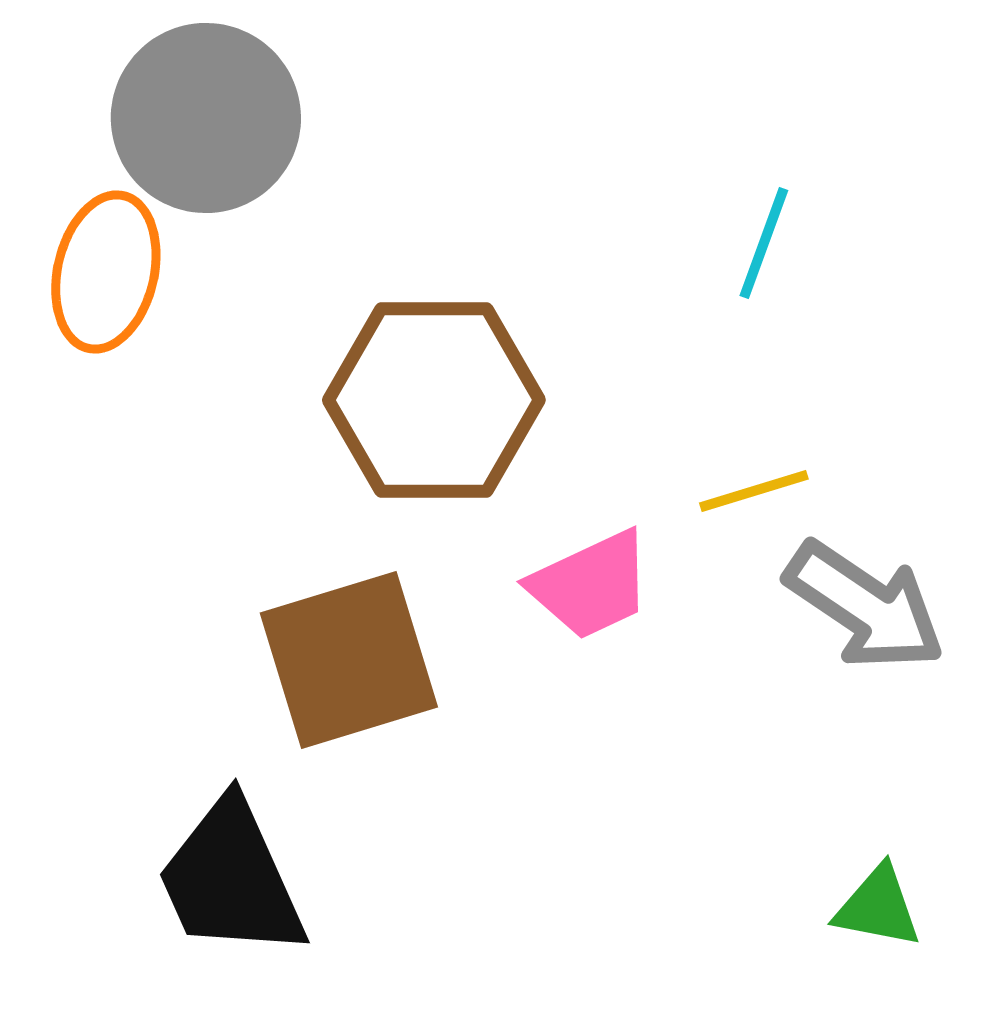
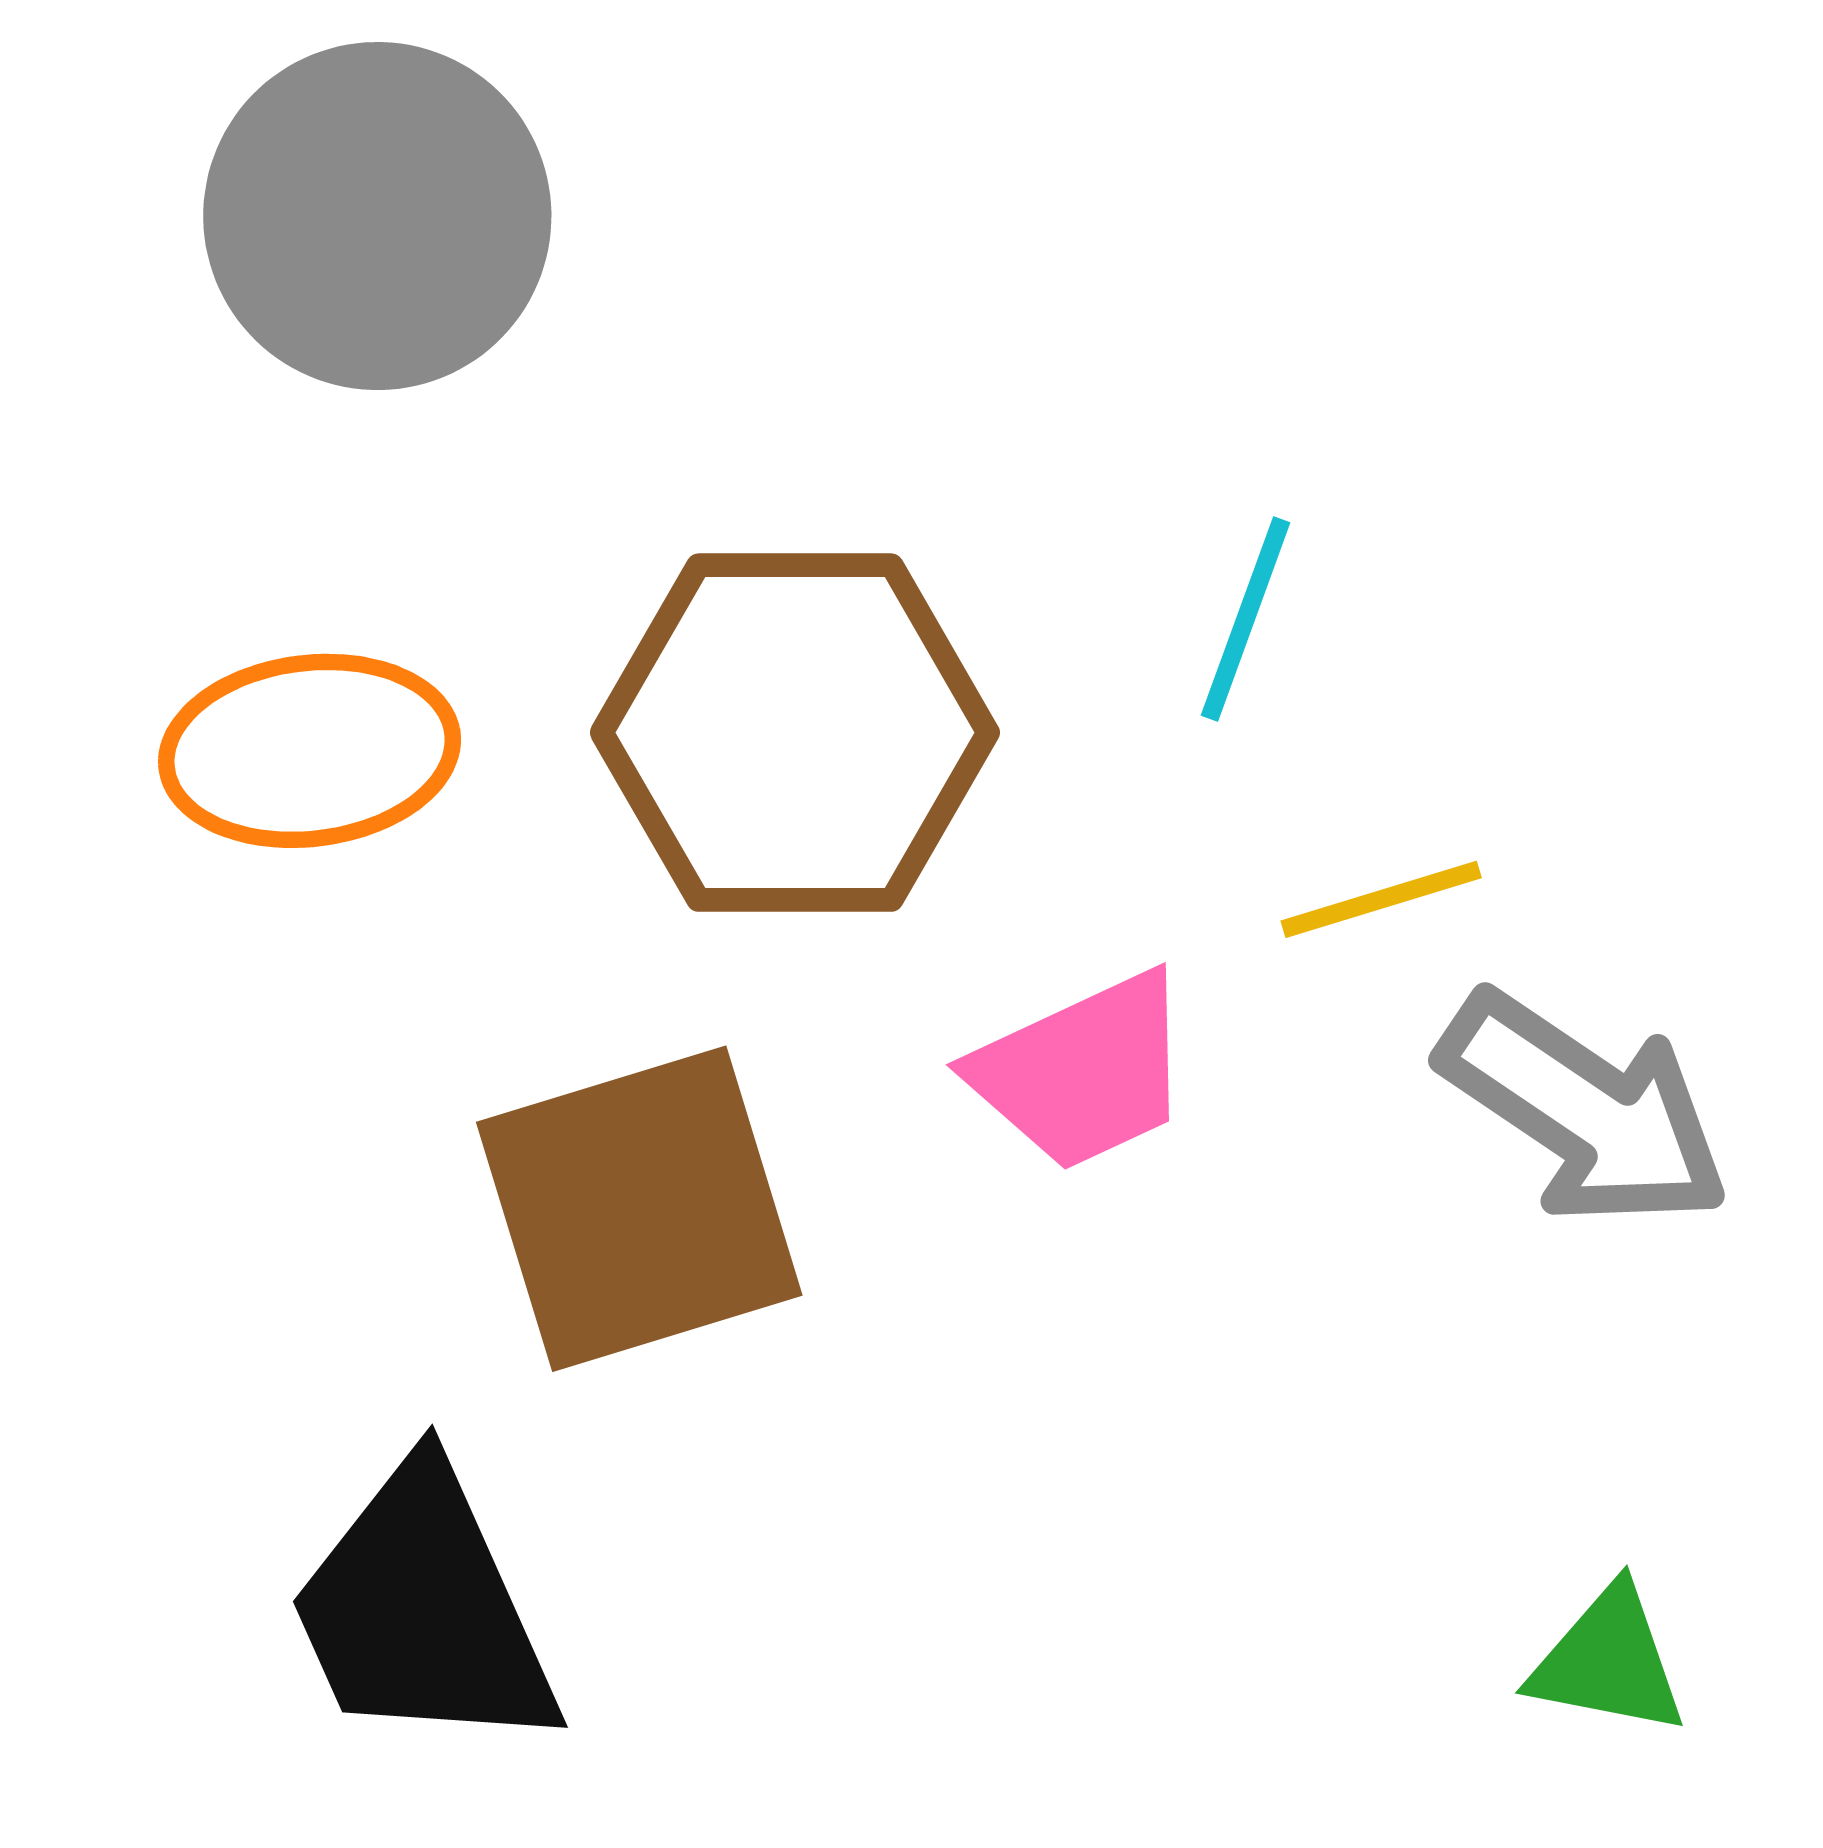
cyan line: (764, 243) -> (1246, 619), moved
orange ellipse: (106, 272) -> (310, 751), moved, turned 70

